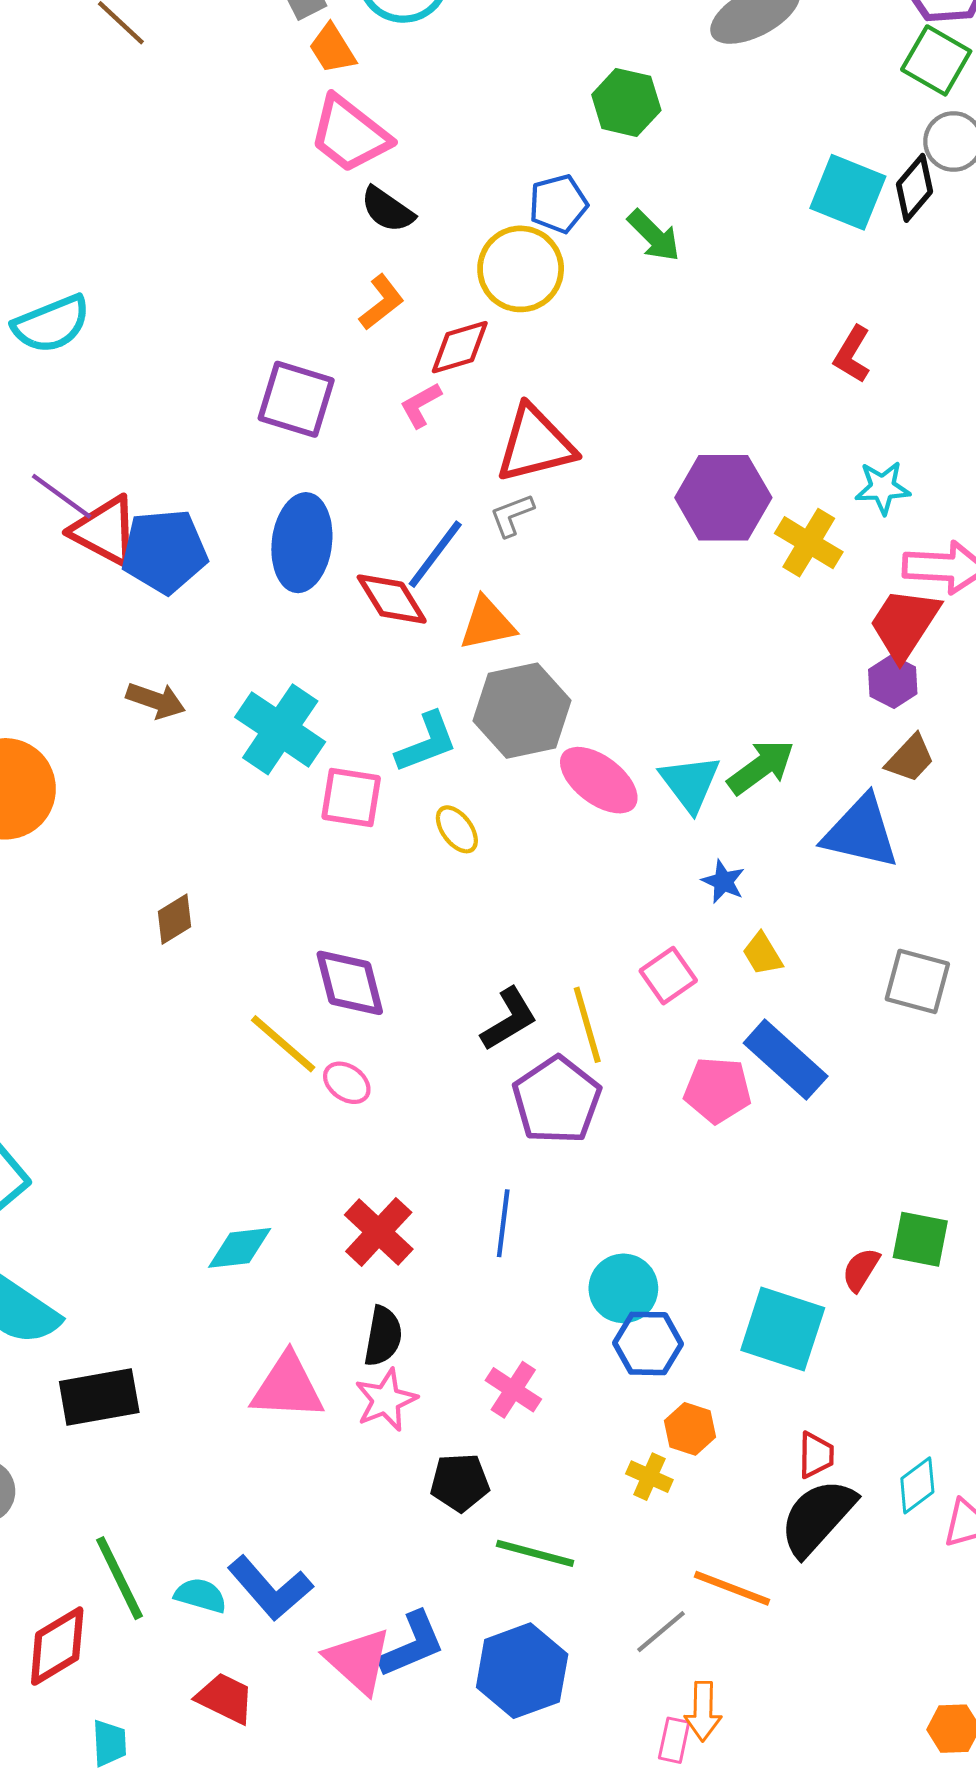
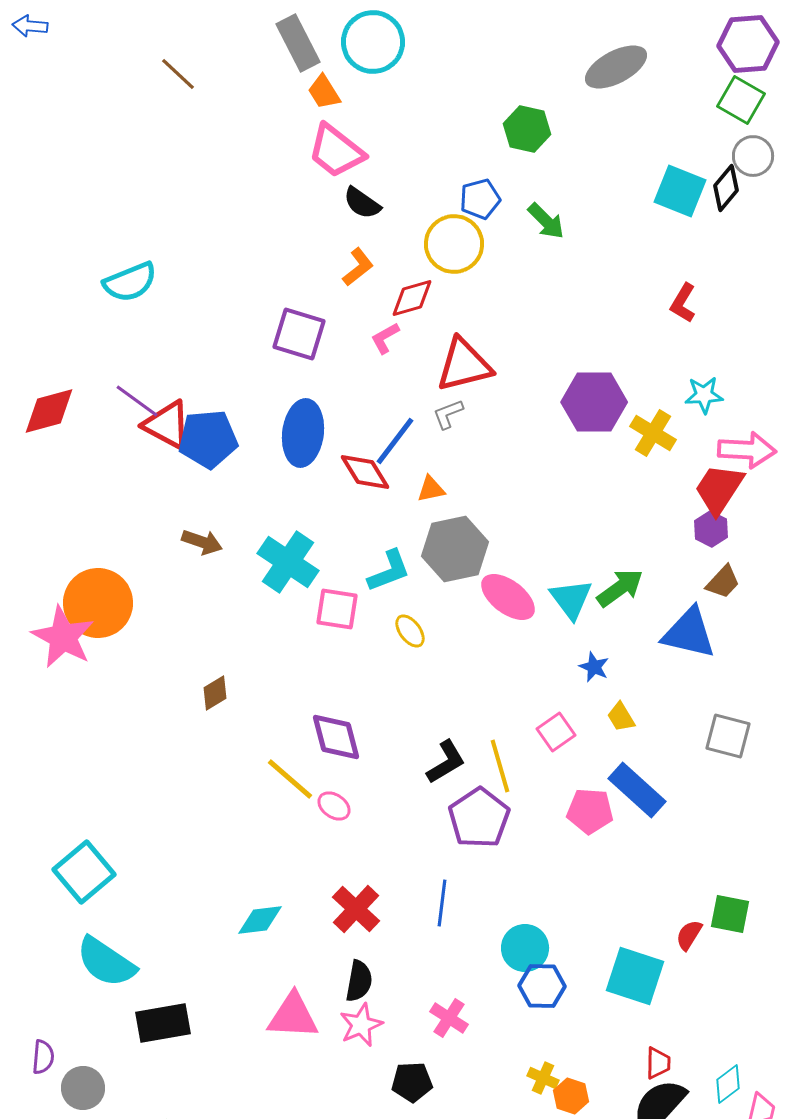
orange triangle: (487, 624) -> (431, 489), size x0.7
orange hexagon: (690, 1429) -> (571, 1096), moved

